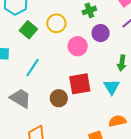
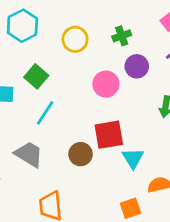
yellow circle: (56, 23) -> (75, 39), moved
green square: (28, 30) -> (36, 76), moved
cyan triangle: (112, 87) -> (133, 158), moved

